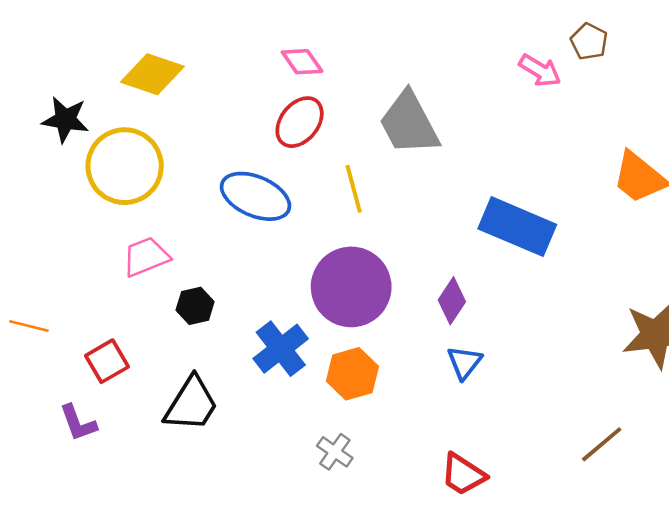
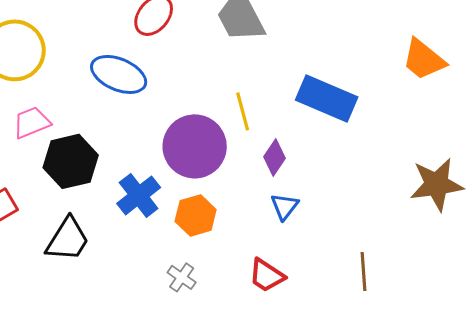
yellow line: (354, 189) -> (243, 111), moved
black hexagon: (195, 306) -> (71, 161), size x1.8
brown line: (602, 444) -> (364, 271), moved, turned -54
red trapezoid: (463, 474) -> (267, 275), moved

